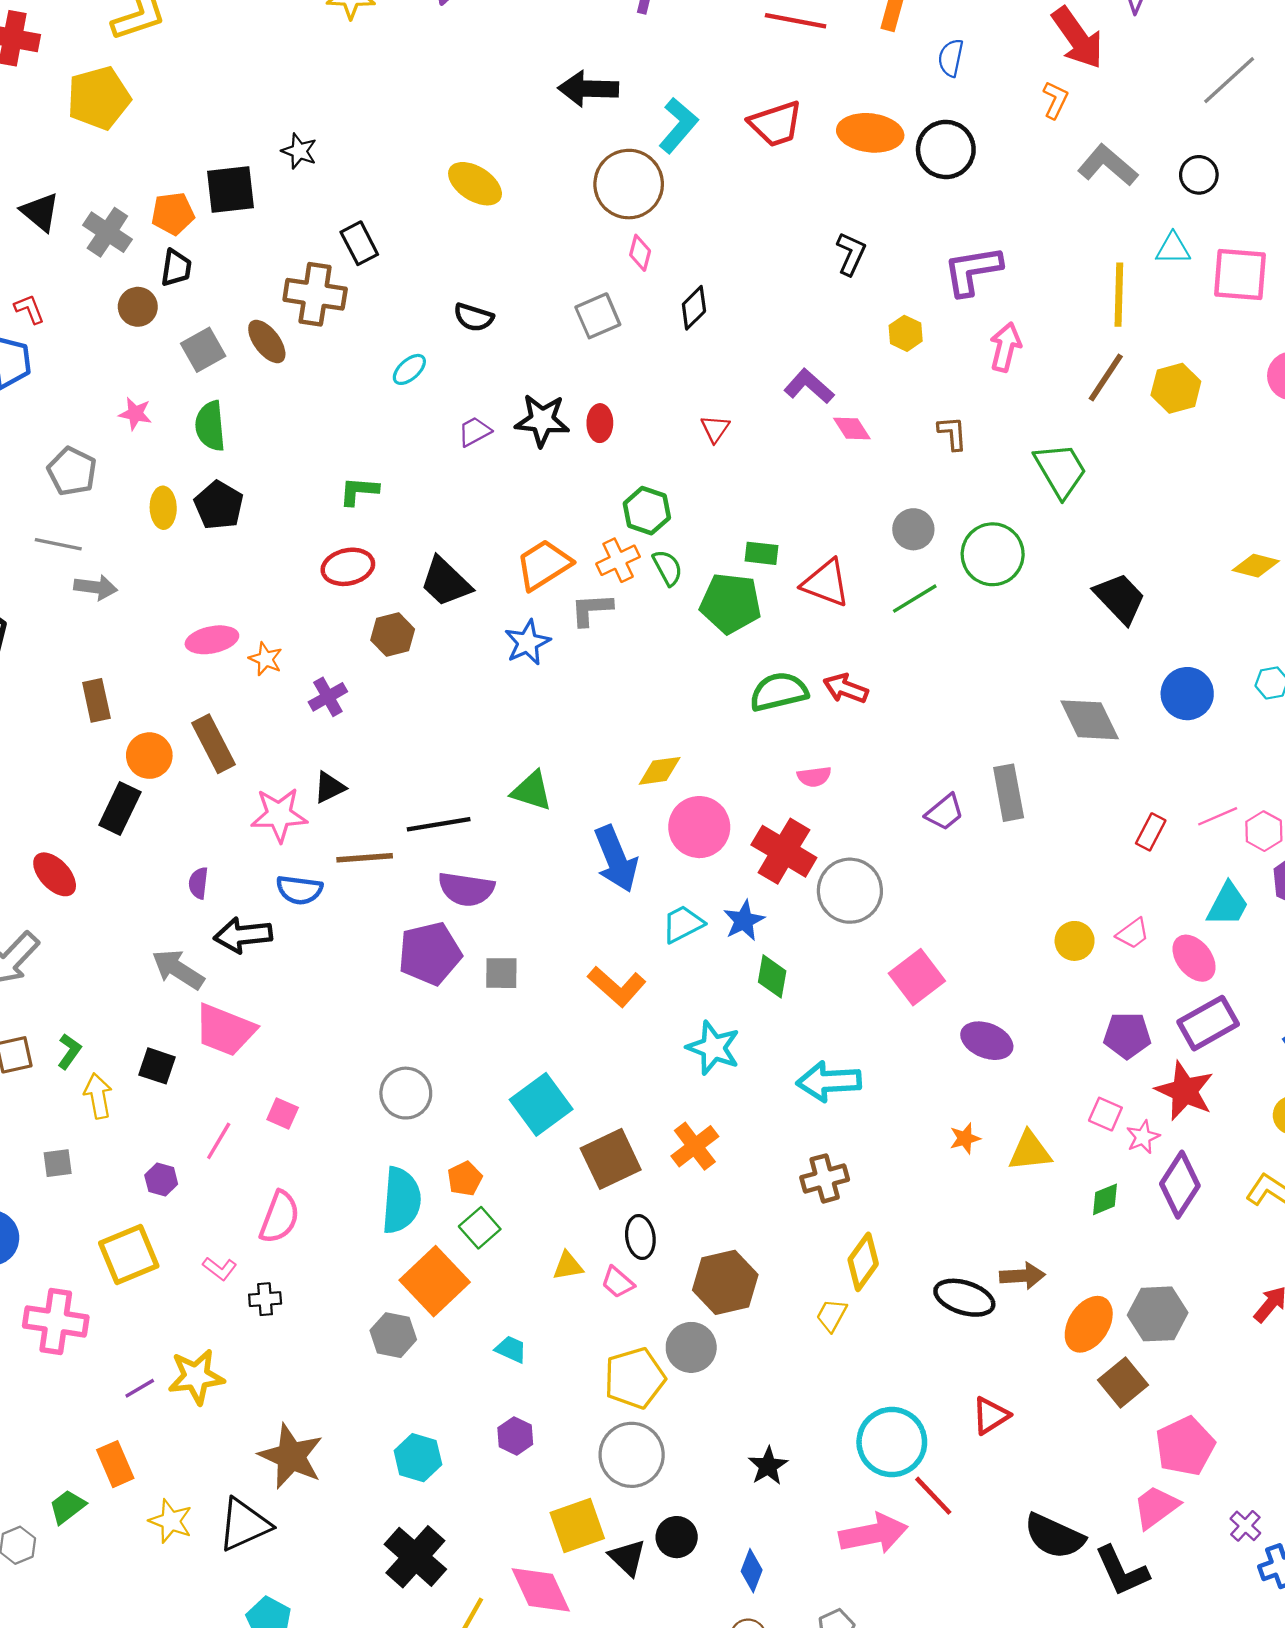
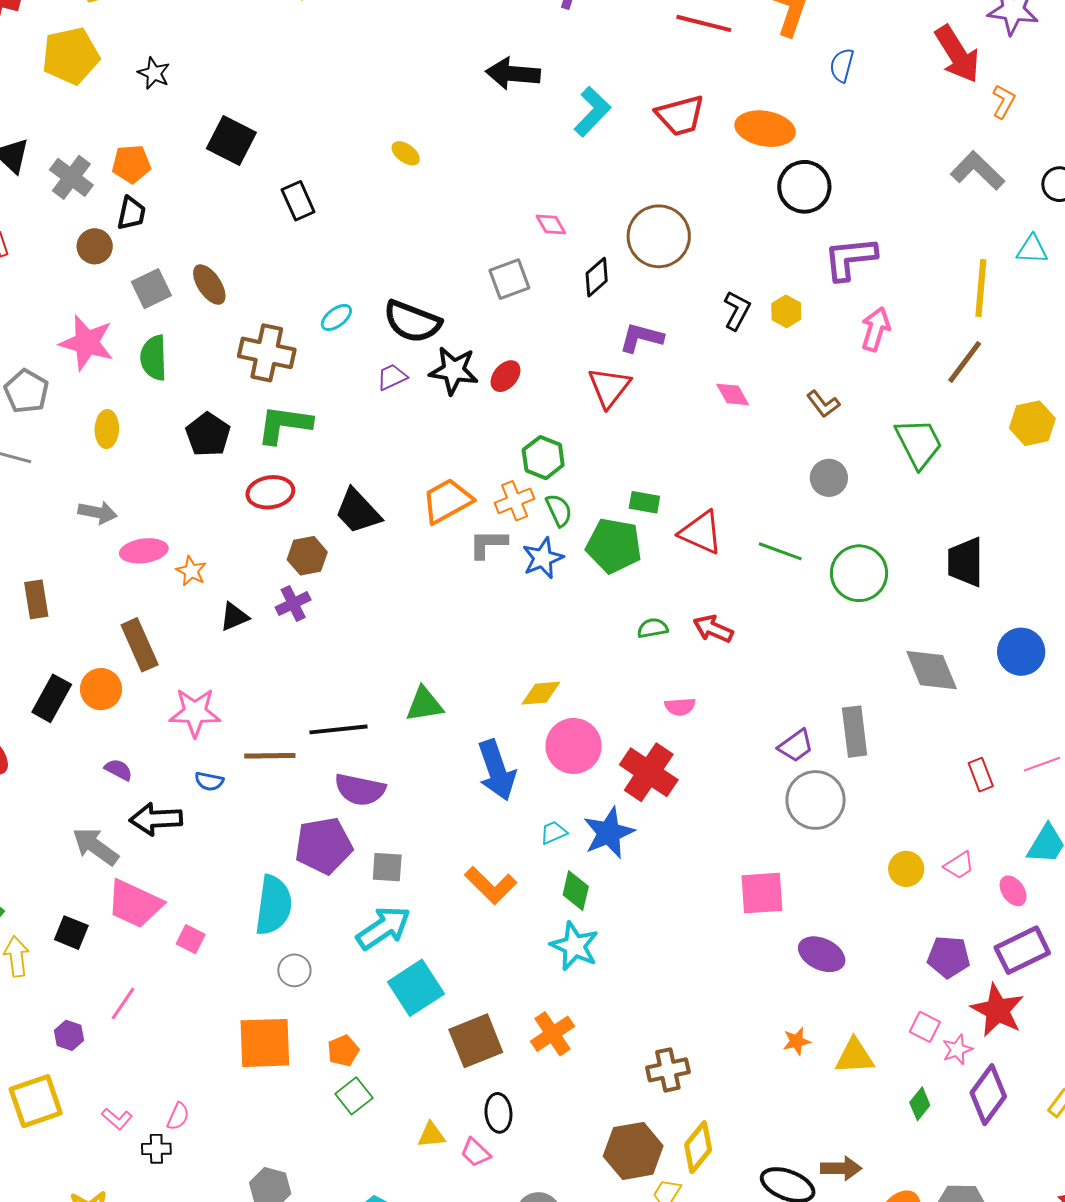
orange L-shape: (1055, 100) -> (1004, 102), moved
black circle: (946, 149) -> (804, 187), moved
black star: (299, 151) -> (154, 73), moved
yellow ellipse: (475, 184) -> (406, 153), size x0.6
brown circle: (629, 184) -> (659, 236), moved
black square: (230, 189) -> (231, 140), moved, turned 30
pink diamond: (640, 253) -> (551, 225), turned -48
black L-shape: (851, 254) -> (737, 311), moved
brown cross: (315, 294) -> (267, 353), moved
black semicircle: (474, 317) -> (412, 322), moved, size x1.6
purple L-shape: (809, 386) -> (641, 338), moved, turned -30
yellow hexagon: (1176, 388) -> (1032, 423), moved
pink star: (135, 414) -> (87, 343), size x1.8
red ellipse: (600, 423) -> (505, 376), turned 36
red triangle: (715, 429) -> (609, 387), size x1.6
brown L-shape: (952, 433) -> (823, 404), turned 144
green L-shape: (359, 491) -> (284, 424), size x1.5
black pentagon: (219, 505) -> (208, 435), moved
gray circle: (913, 529) -> (829, 478), moved
green circle: (993, 554) -> (859, 573), moved
gray arrow: (96, 587) -> (98, 512), moved
black trapezoid: (1120, 598) -> (965, 562), turned -140
green line: (915, 599) -> (780, 551), turned 48
blue star: (527, 642) -> (543, 558), moved
green semicircle: (779, 692) -> (653, 628), size x0.6
purple cross: (328, 697) -> (293, 604), moved
orange circle: (149, 756) -> (101, 689), moved
black triangle: (329, 787) -> (234, 617), moved
green triangle: (532, 791) -> (424, 704), turned -30
red rectangle: (1151, 832) -> (981, 775), turned -52
purple semicircle: (198, 883) -> (119, 770), turned 108
blue semicircle: (299, 890) -> (209, 781), size x0.7
gray circle: (850, 891) -> (816, 800), moved
blue star: (744, 921) -> (609, 833), size x1.4
cyan trapezoid: (683, 924) -> (553, 833), size x0.7
pink ellipse: (1194, 958) -> (1013, 891), size x0.7
green diamond: (772, 976) -> (576, 891), moved
pink square: (917, 977) -> (762, 893), turned 30
cyan arrow: (829, 1081) -> (383, 928), moved, turned 146
gray circle: (406, 1093) -> (294, 970), size x0.7
pink square: (283, 1114) -> (191, 939), moved
green diamond: (1105, 1199) -> (920, 1104), turned -32
cyan semicircle: (401, 1200) -> (274, 905), moved
pink semicircle: (280, 1217) -> (178, 1116), moved, size x0.6
orange square: (435, 1281) -> (265, 1043), moved, turned 38
brown hexagon: (725, 1282) -> (633, 1151), moved

